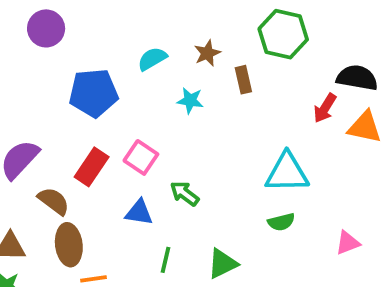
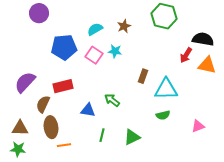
brown rectangle: (243, 80) -> (143, 76), moved, turned 32
pink square: (141, 157) -> (94, 55), moved
red rectangle: (92, 167) -> (63, 86), turned 42
brown semicircle: (54, 201) -> (43, 104), turned -102

